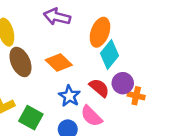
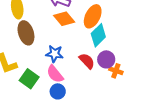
orange diamond: (59, 63) -> (64, 19), moved
blue star: (69, 96) -> (55, 54), moved, turned -30
pink semicircle: (91, 116) -> (55, 74), moved

